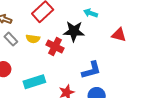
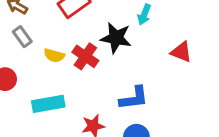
cyan arrow: (91, 13) -> (144, 15), turned -96
yellow semicircle: (33, 39) -> (54, 55), moved

